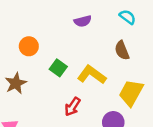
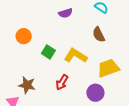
brown star: (16, 83) -> (27, 85), moved, turned -30
yellow trapezoid: (131, 93) -> (108, 68), turned 45

